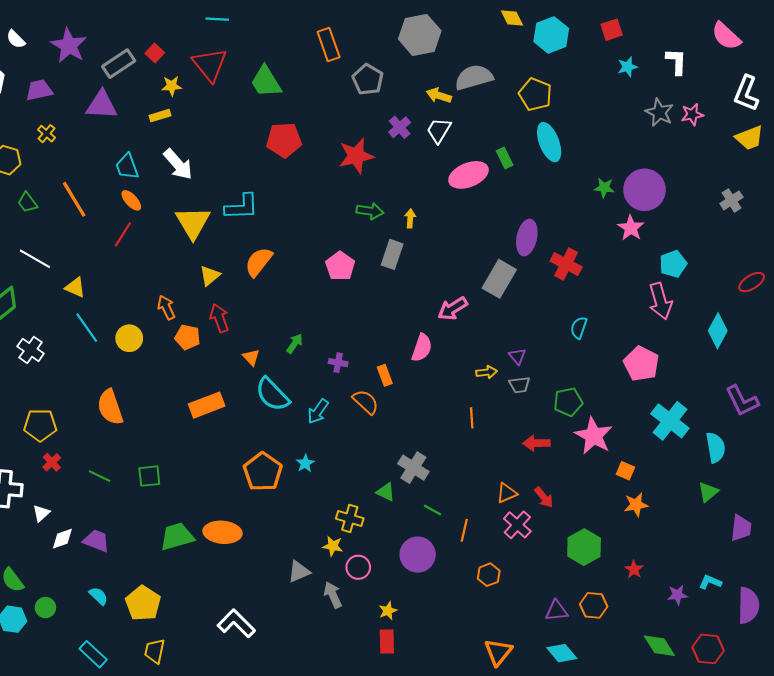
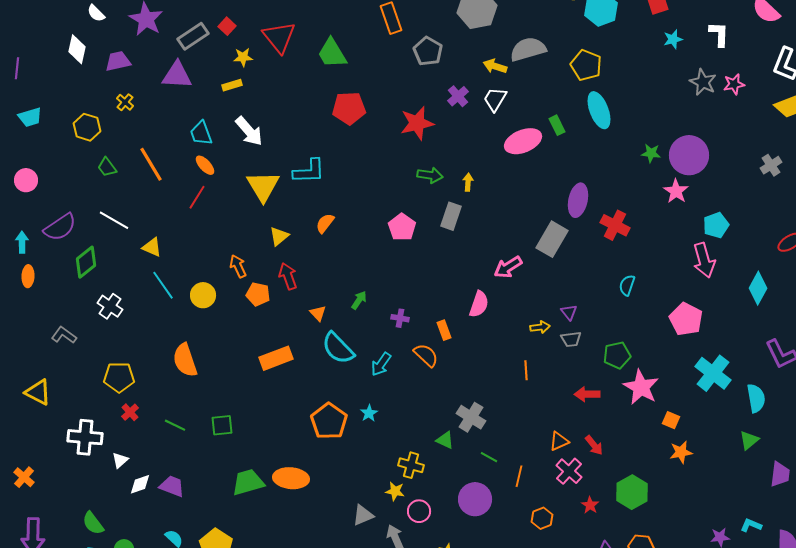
orange semicircle: (259, 262) -> (325, 223), size x0.7
red star: (634, 569) -> (590, 505), moved

